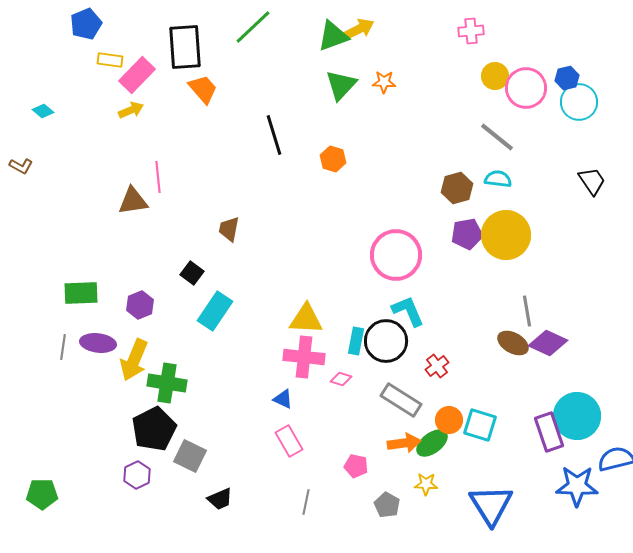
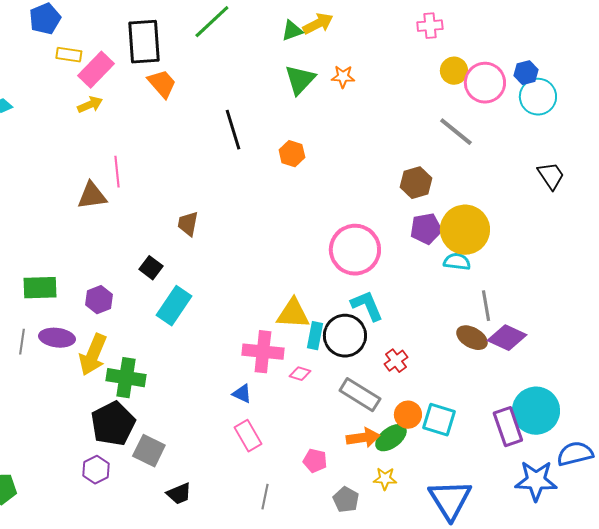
green triangle: (333, 36) -> (292, 31), size x0.7
cyan semicircle: (498, 179) -> (457, 262), moved
yellow triangle: (306, 319) -> (293, 314), moved

